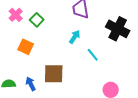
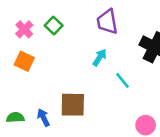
green square: (37, 20) -> (54, 26), moved
orange square: (26, 47) -> (24, 61), moved

